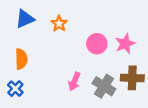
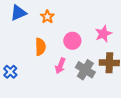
pink circle: (97, 44) -> (72, 41), moved
orange semicircle: (21, 59) -> (40, 47), moved

